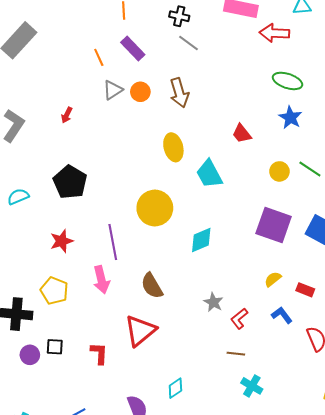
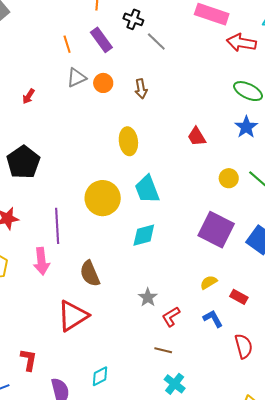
black cross: (179, 16) -> (133, 19), moved
brown arrow: (179, 93) -> (141, 89), size x0.7
cyan trapezoid: (209, 174) -> (147, 189), moved
red L-shape: (99, 353) -> (29, 360), moved

